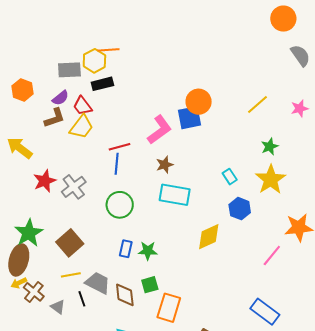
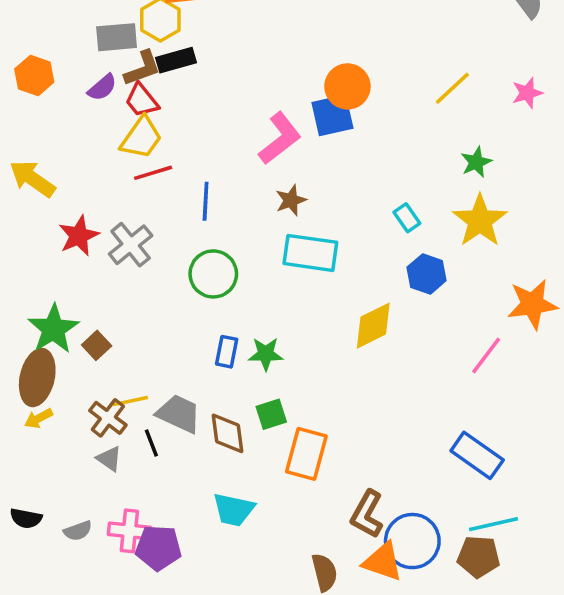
brown L-shape: (55, 118) -> (142, 68), moved
red line: (120, 147) -> (153, 173), moved
brown square: (70, 243) -> (97, 345), moved, size x0.6
brown cross: (34, 292) -> (108, 418), moved

